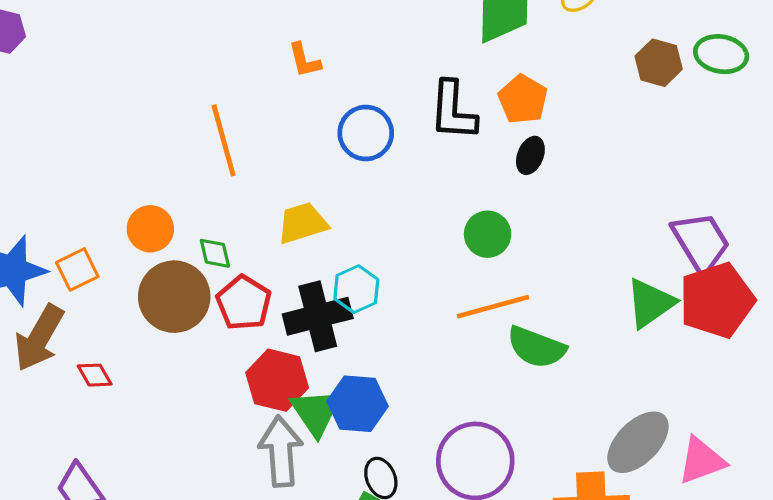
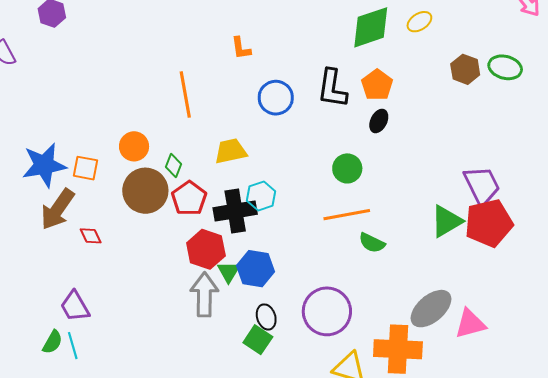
green diamond: (215, 253) -> (174, 165), turned 30
orange square: (77, 269) -> (86, 168), turned 32
green semicircle: (536, 347) -> (372, 243), size x0.7
green triangle: (316, 412) -> (229, 272), size x0.7

